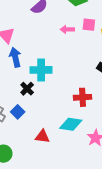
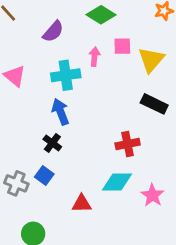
pink arrow: (67, 29) -> (95, 57), turned 104
blue arrow: (15, 57) -> (60, 112), moved
cyan cross: (41, 70) -> (66, 75), moved

